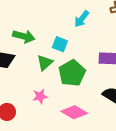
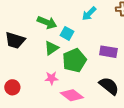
green arrow: (24, 36) -> (47, 22), moved
pink star: (40, 96) -> (51, 78), moved

